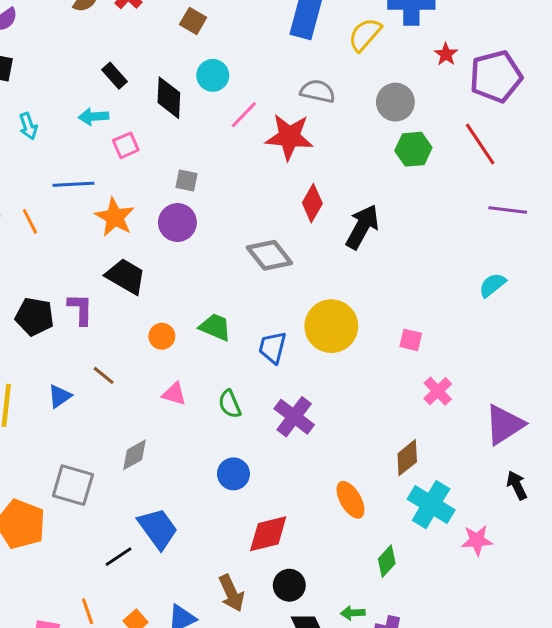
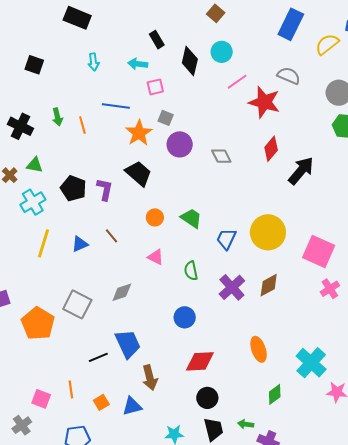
gray square: (186, 181) -> (166, 118), moved
gray diamond: (269, 255) -> (221, 156), moved, size x0.7
pink square: (411, 340) -> (319, 251), size x2.0
brown diamond: (407, 458) -> (269, 285), moved
brown arrow: (231, 593) -> (150, 378), moved

